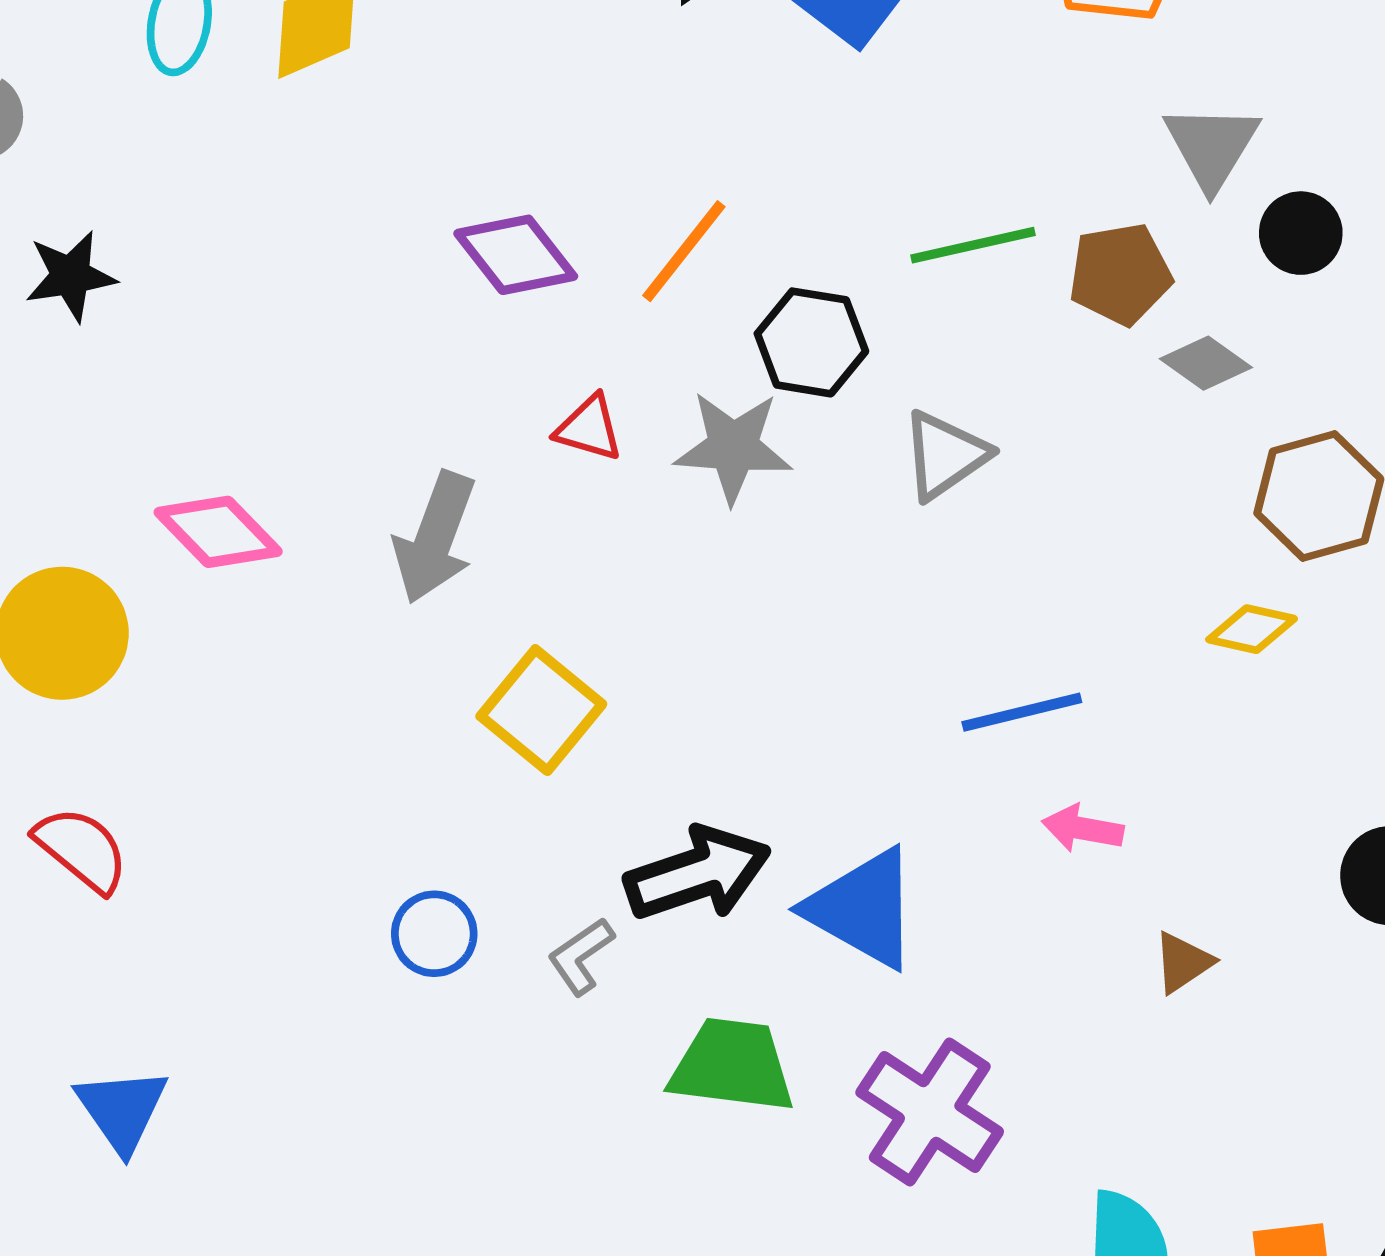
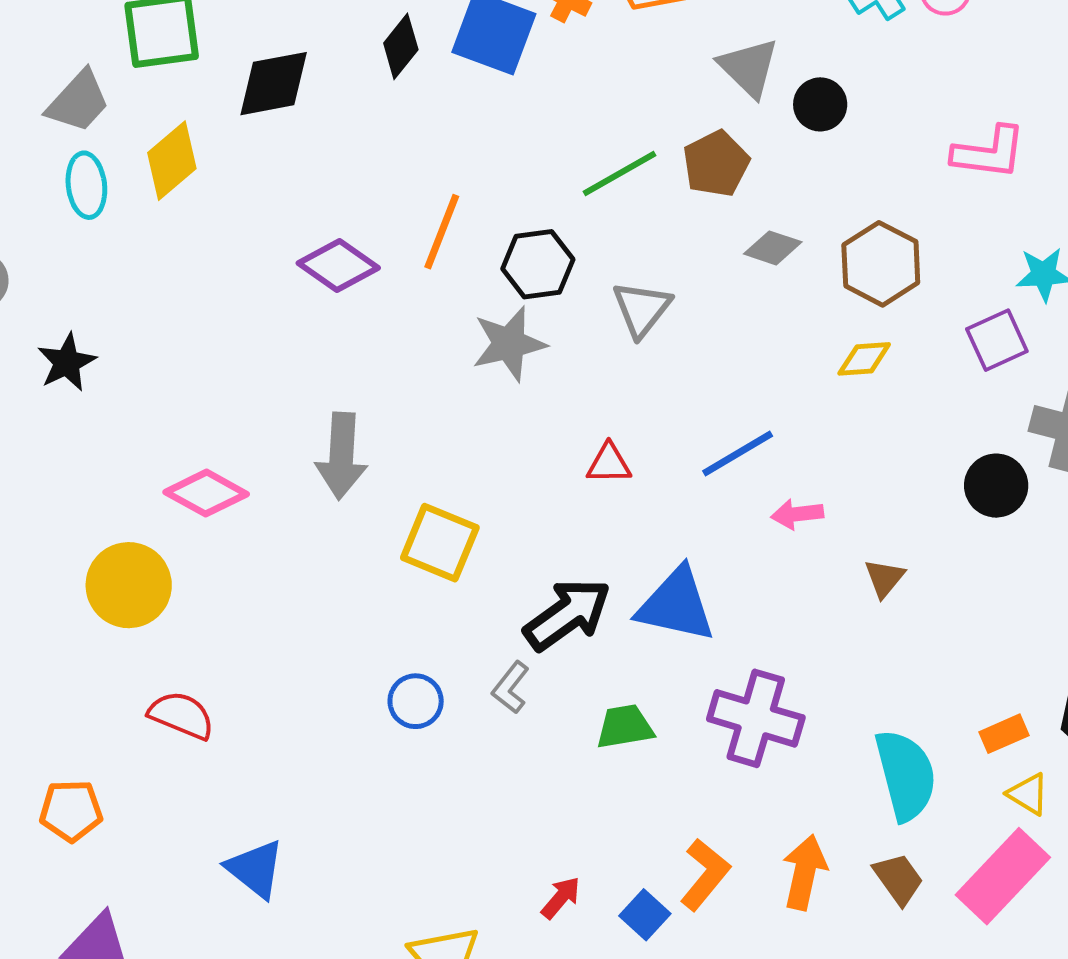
gray diamond: (1206, 363) -> (773, 248), moved
red triangle: (589, 428) -> (609, 464), moved
green trapezoid: (732, 1066) -> (625, 727), size x0.7

